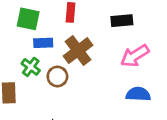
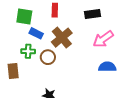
blue rectangle: (43, 43) -> (36, 33), turned 32
green cross: (31, 67) -> (28, 51), turned -32

